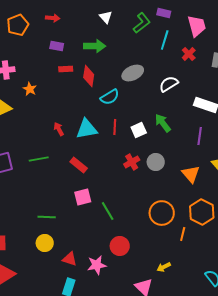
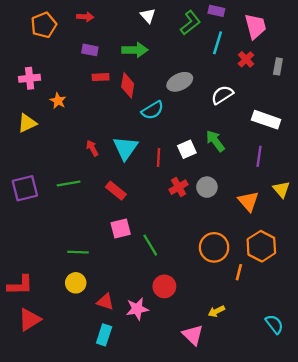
red line: (115, 127) -> (158, 158), moved
cyan triangle: (87, 129) -> (125, 148), turned -45

